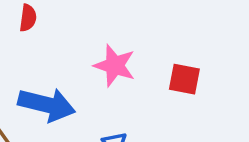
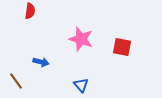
blue arrow: (47, 105) -> (41, 62), size x0.5

